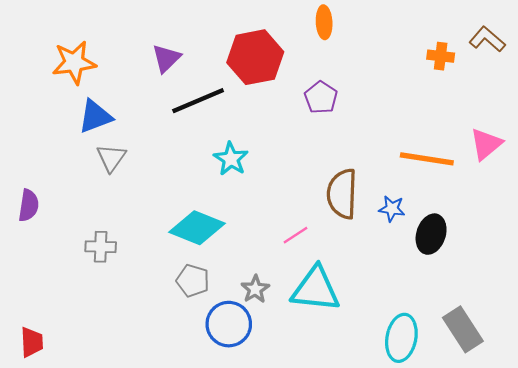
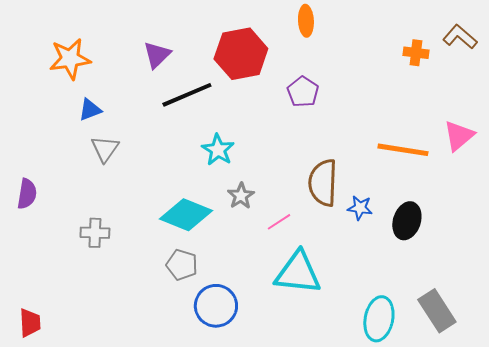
blue triangle: (95, 117) -> (90, 110), size x0.7
blue star: (392, 209) -> (360, 208), moved
gray star: (255, 289) -> (241, 196), moved

